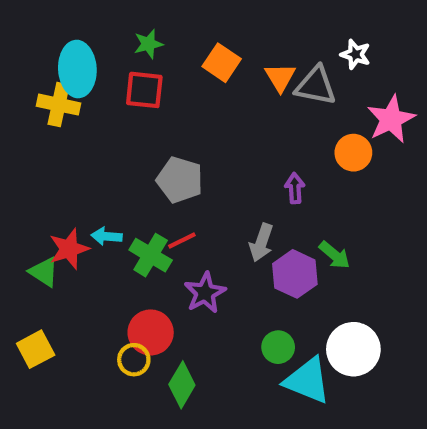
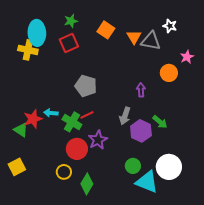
red square: (144, 90) -> (69, 43), turned -30
pink star: (391, 119) -> (187, 57), size x0.6
red circle: (151, 332) -> (77, 149), moved

